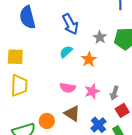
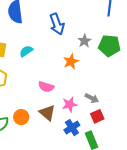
cyan semicircle: (66, 52) -> (26, 51), moved
pink star: (92, 91) -> (70, 104), moved
gray arrow: (114, 93) -> (92, 98), turned -88

